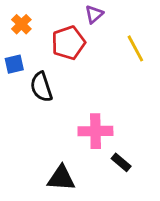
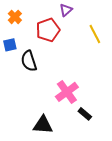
pink cross: (95, 131) -> (67, 92), turned -35

